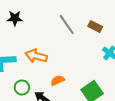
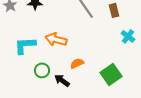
brown rectangle: (95, 26) -> (114, 10), turned 48

